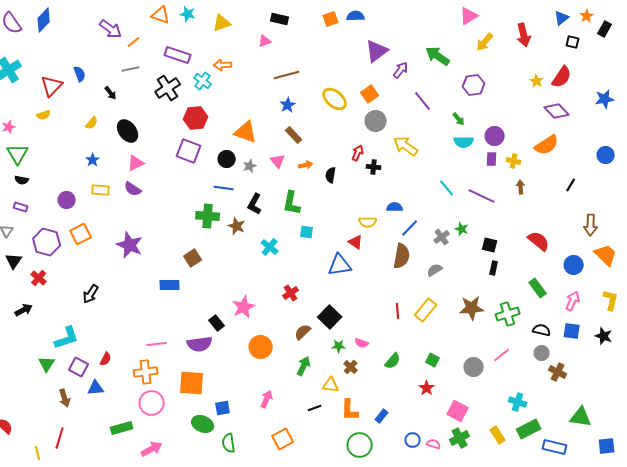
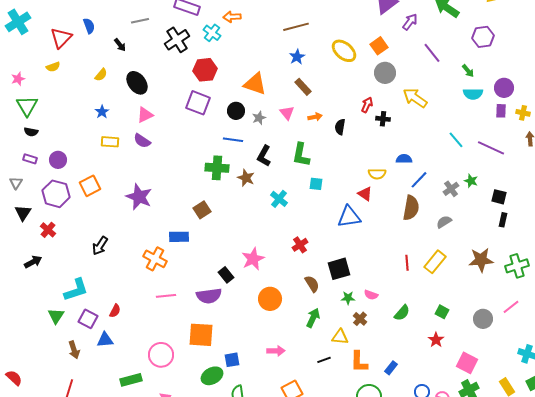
purple circle: (67, 200) -> (58, 160), moved
black square: (330, 317) -> (339, 269), turned 30
brown semicircle: (303, 332) -> (312, 284), turned 102
orange cross: (146, 372) -> (155, 259), moved, turned 35
pink arrow: (267, 399) -> (276, 351), turned 66
green ellipse: (203, 424) -> (212, 376), turned -50

